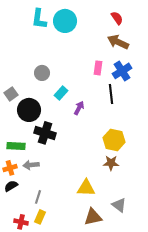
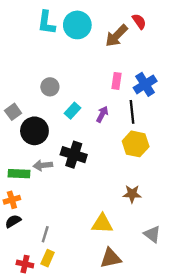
brown arrow: (118, 42) -> (117, 36), moved, turned -70
purple arrow: (79, 108) -> (102, 114), moved
black cross: (45, 133) -> (74, 155), moved
yellow hexagon: (114, 140) -> (136, 144), moved
gray arrow: (31, 165) -> (43, 165), moved
gray triangle: (119, 205) -> (152, 234), moved

